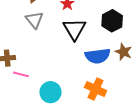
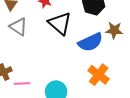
orange cross: (96, 89) -> (99, 75), turned 30

